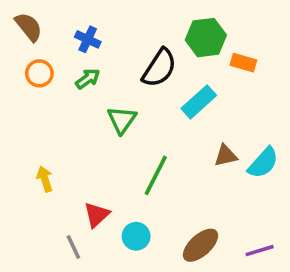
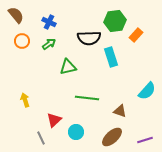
orange rectangle: (243, 63) -> (136, 35), turned -64
black semicircle: (159, 68) -> (89, 38), turned 55
cyan rectangle: (199, 102) -> (111, 57), turned -66
green triangle: (122, 120) -> (68, 67), turned 42
brown triangle: (226, 156) -> (120, 111), moved, turned 32
green line: (156, 175) -> (87, 98), turned 70

